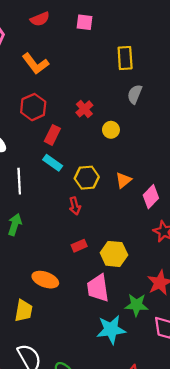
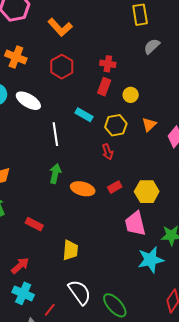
gray semicircle: (135, 94) -> (152, 46), turned 30
red cross: (84, 109) -> (108, 64), turned -35
yellow circle: (111, 130) -> (131, 95), moved
red rectangle: (52, 135) -> (104, 87), moved
orange ellipse: (45, 280) -> (83, 189), moved

